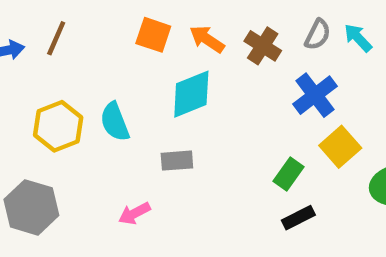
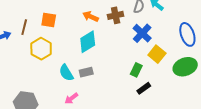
orange square: (153, 35) -> (49, 20), moved
brown cross: (263, 46) -> (116, 15), turned -35
cyan semicircle: (115, 122) -> (66, 73), moved
yellow hexagon: (58, 126) -> (41, 49), moved

